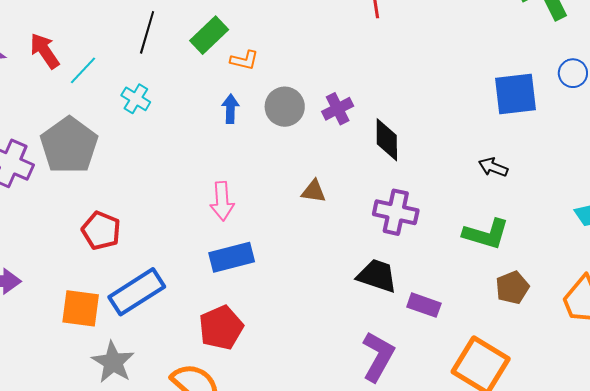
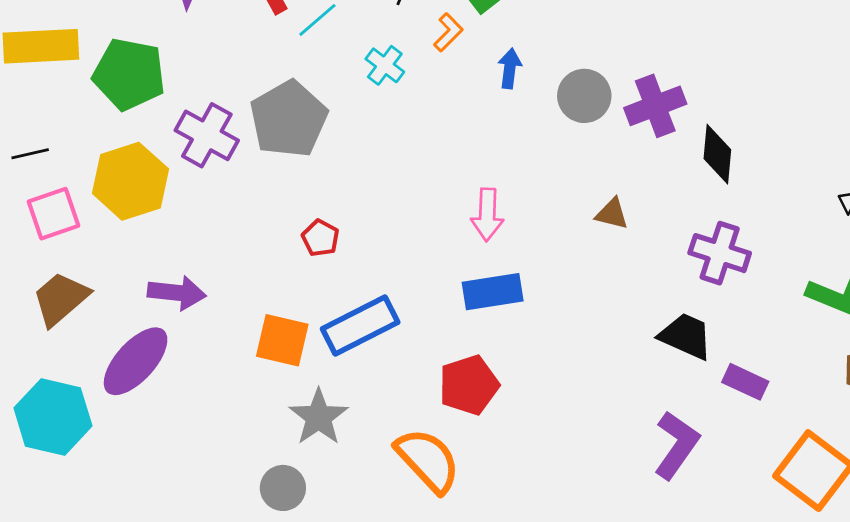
orange L-shape: (244, 60) -> (448, 32), moved, turned -64
blue arrow: (230, 109) -> (510, 68), moved
purple cross: (338, 109) -> (655, 106), size x1.4
red pentagon: (101, 230) -> (320, 238), size x0.7

